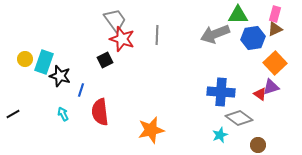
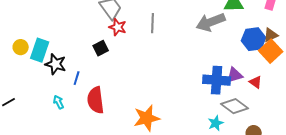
brown triangle: (275, 29) -> (271, 35), moved
blue hexagon: (253, 38) -> (254, 39), moved
red star: (122, 39) -> (118, 27), size x0.7
purple triangle: (271, 87) -> (235, 75), moved

